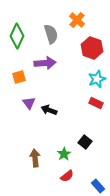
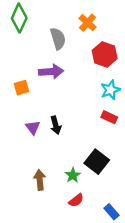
green diamond: (17, 36) -> (19, 18), moved
purple triangle: (29, 103) -> (33, 127), moved
black arrow: (49, 110) -> (56, 125), turned -126
black square: (85, 142) -> (97, 162), size x1.5

